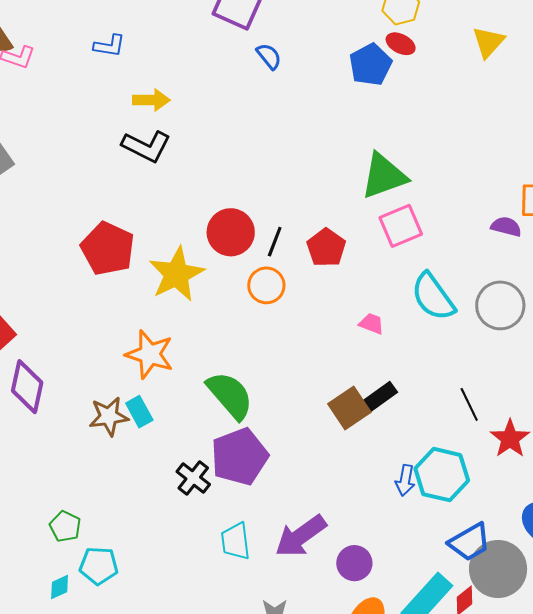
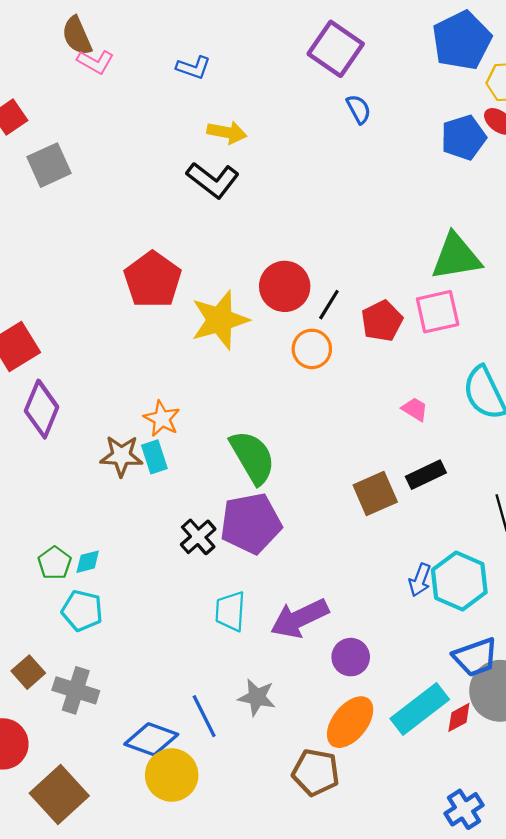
pink square: (401, 226) -> (438, 312), moved
orange star: (150, 354) -> (162, 419), moved, size x0.7
black rectangle: (379, 397) -> (426, 475), moved
cyan diamond: (60, 587) -> (88, 562), moved

